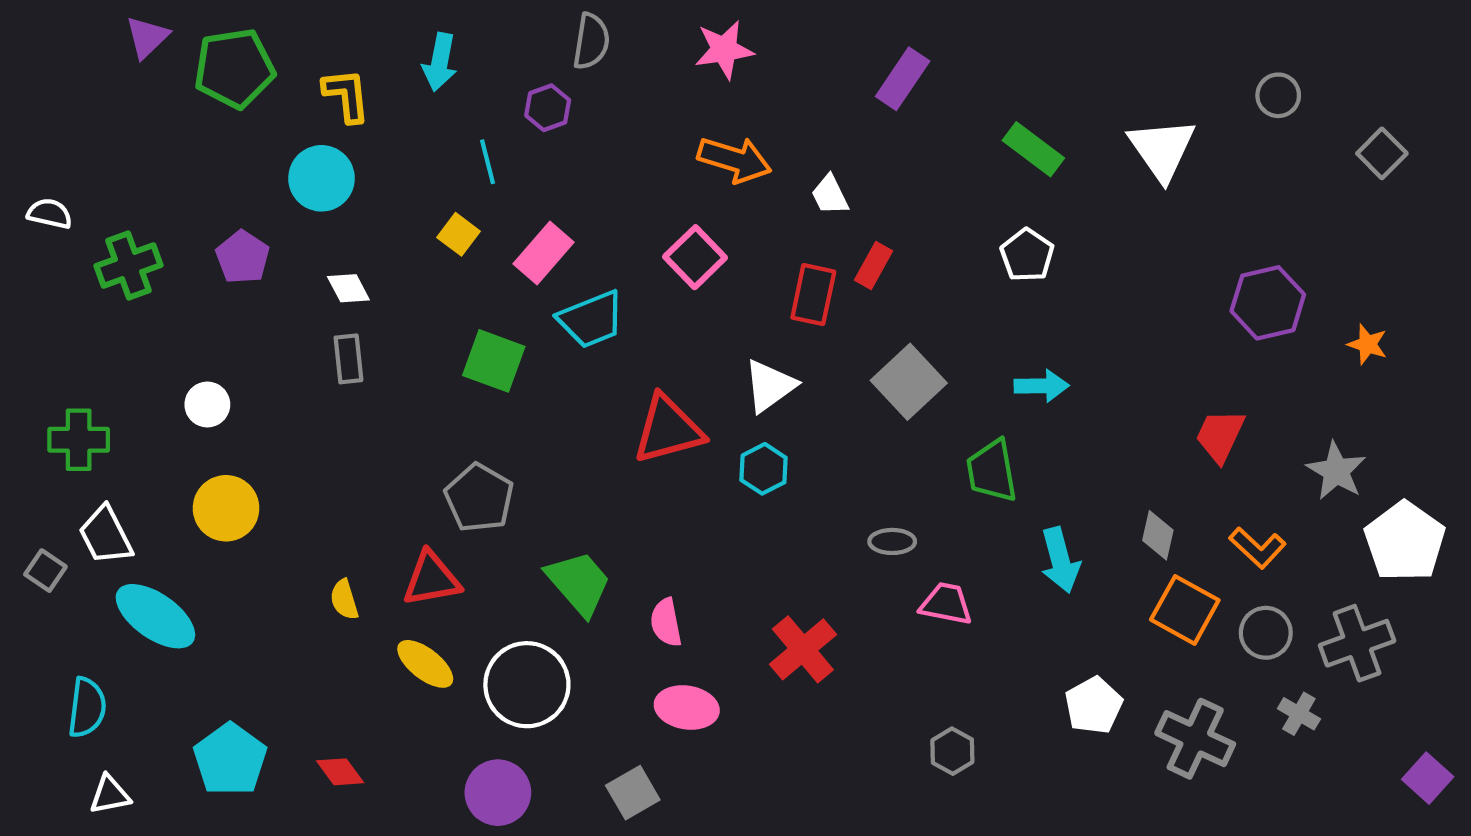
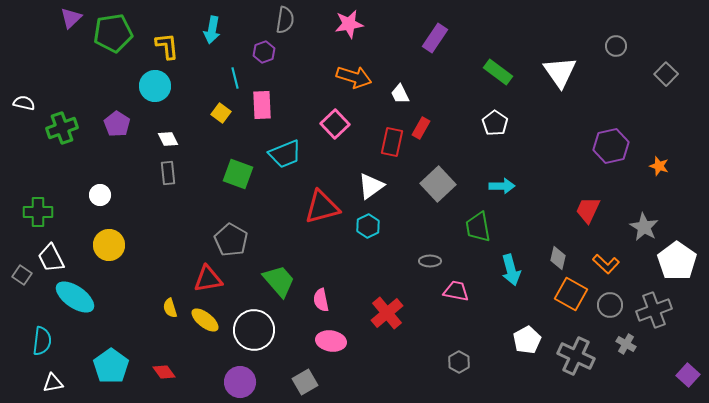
pink rectangle: (544, 253) -> (262, 105), moved, turned -44
yellow semicircle: (344, 600) -> (170, 308), moved

